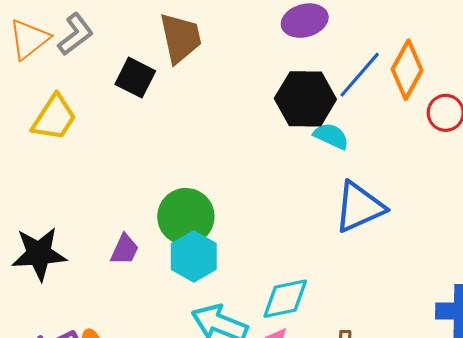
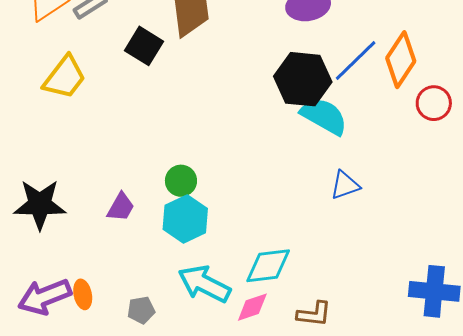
cyan semicircle: (331, 136) -> (324, 116), size x1.4
blue triangle: (359, 207) -> (345, 185), size x0.6
green circle: (186, 217) -> (181, 181), size x0.6

